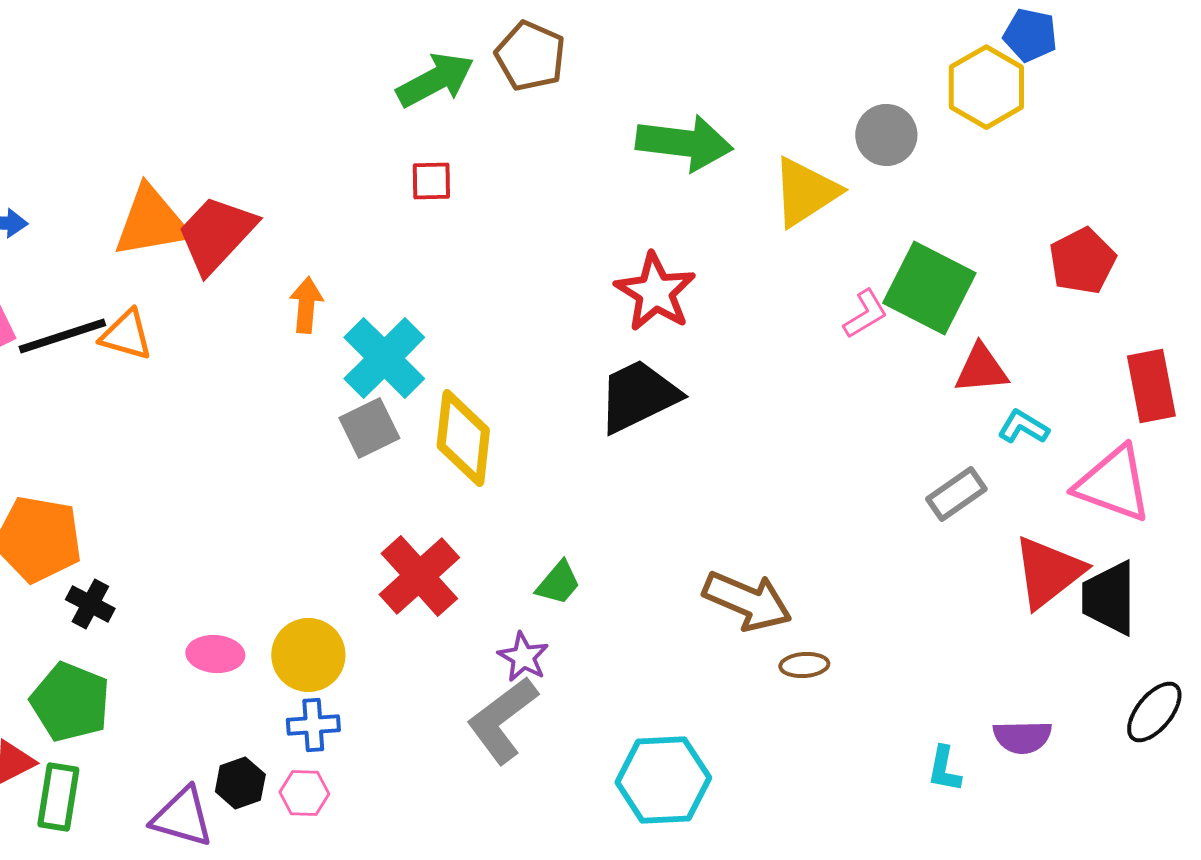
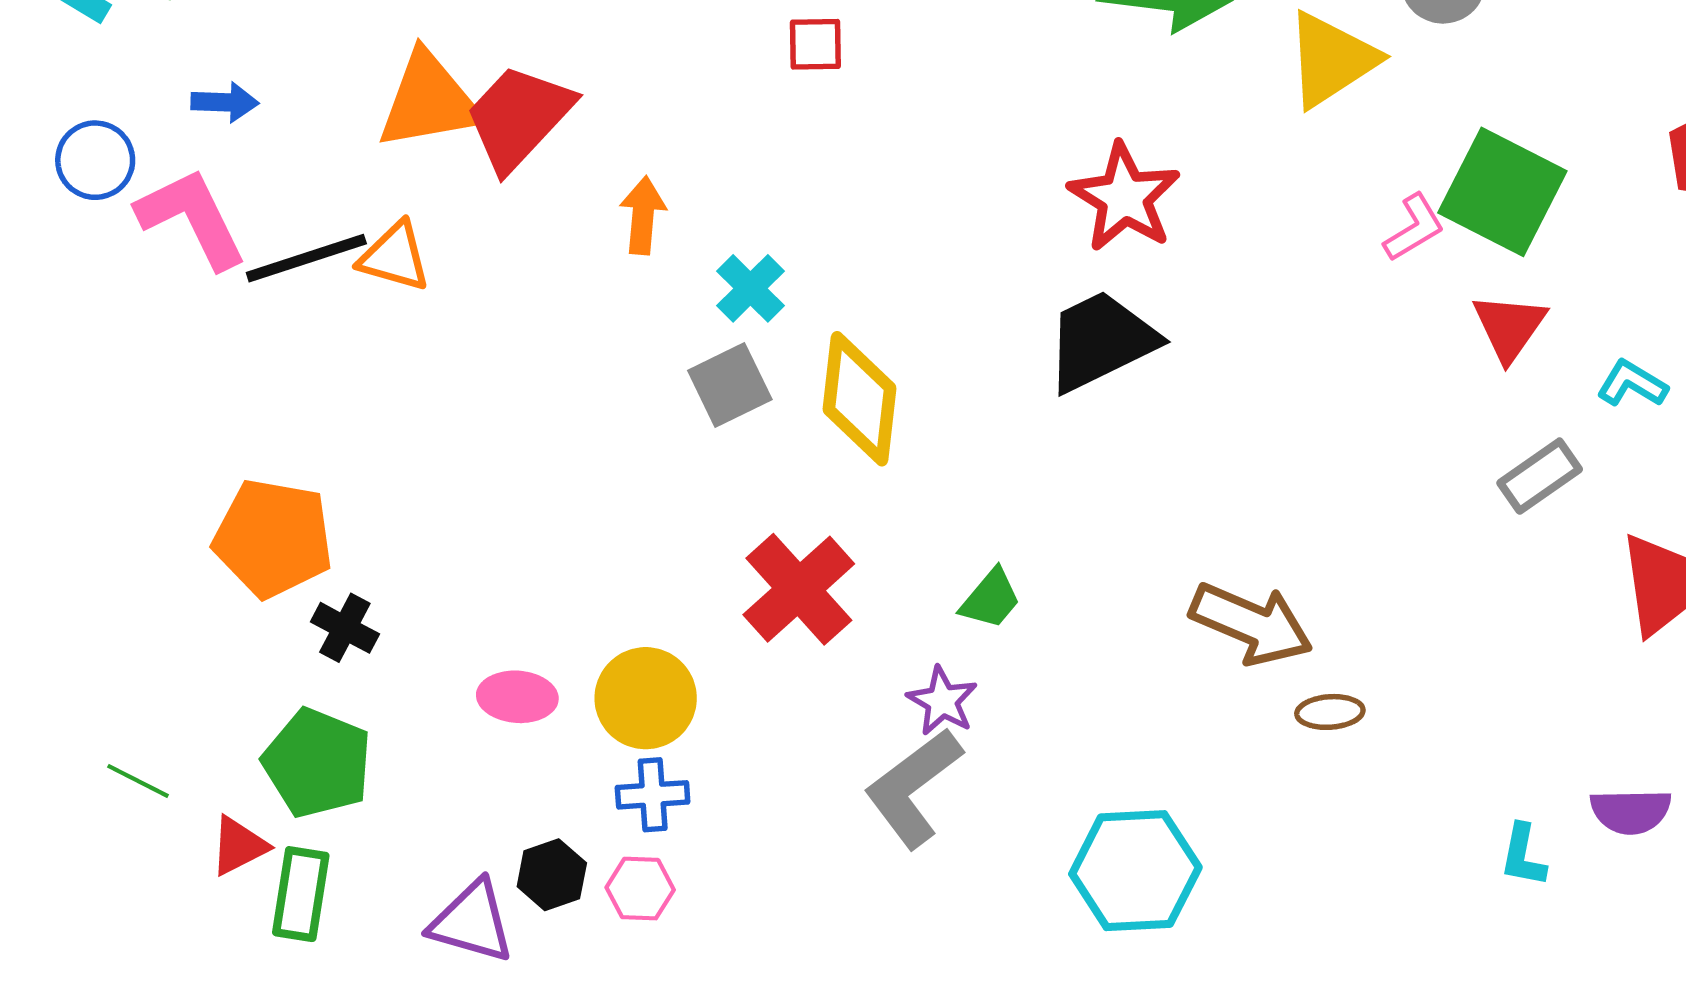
cyan cross: (384, 358) -> (750, 288), size x0.6
red triangle: (981, 369) -> (1509, 327), moved, turned -50

